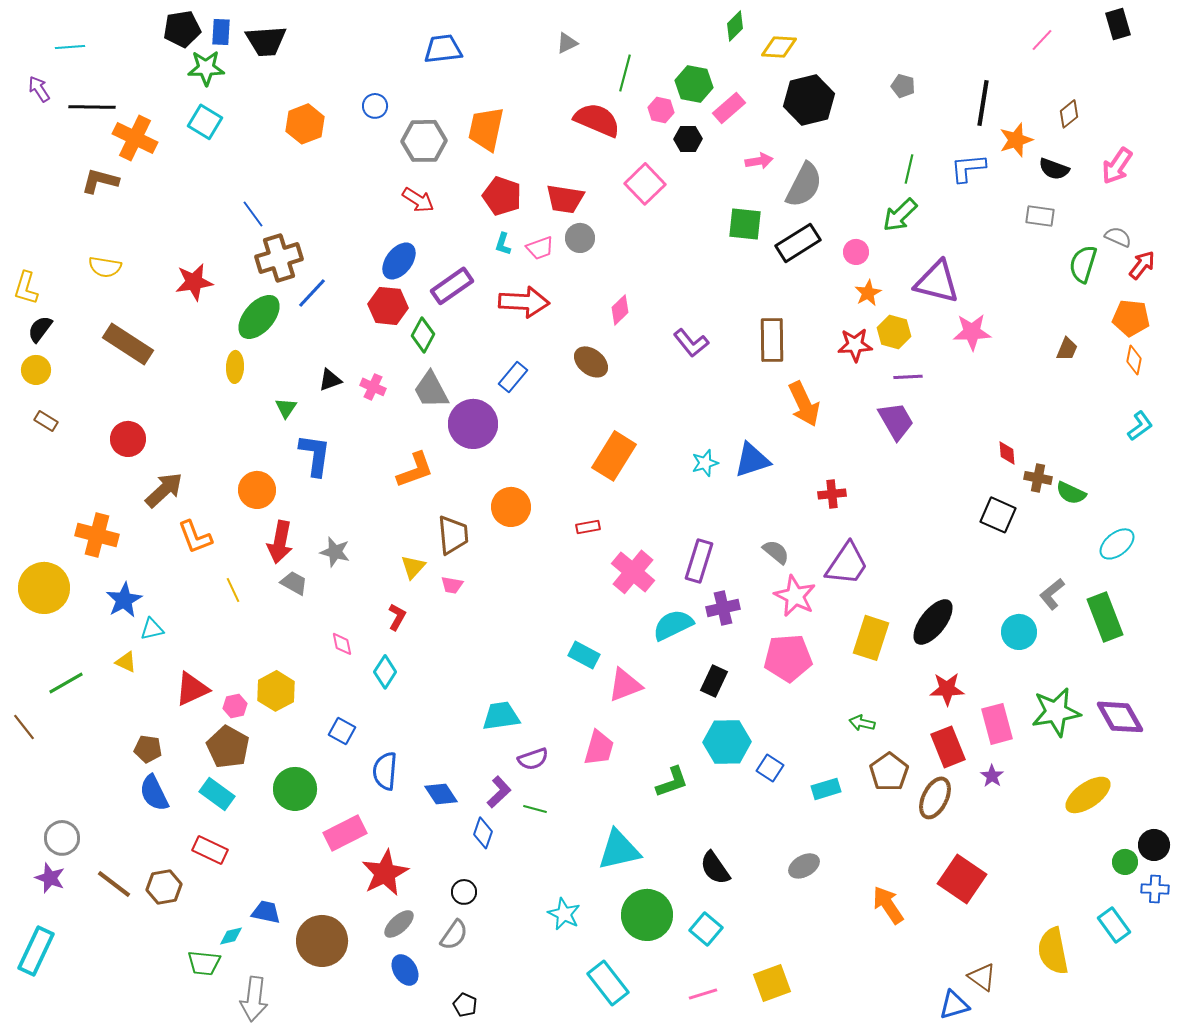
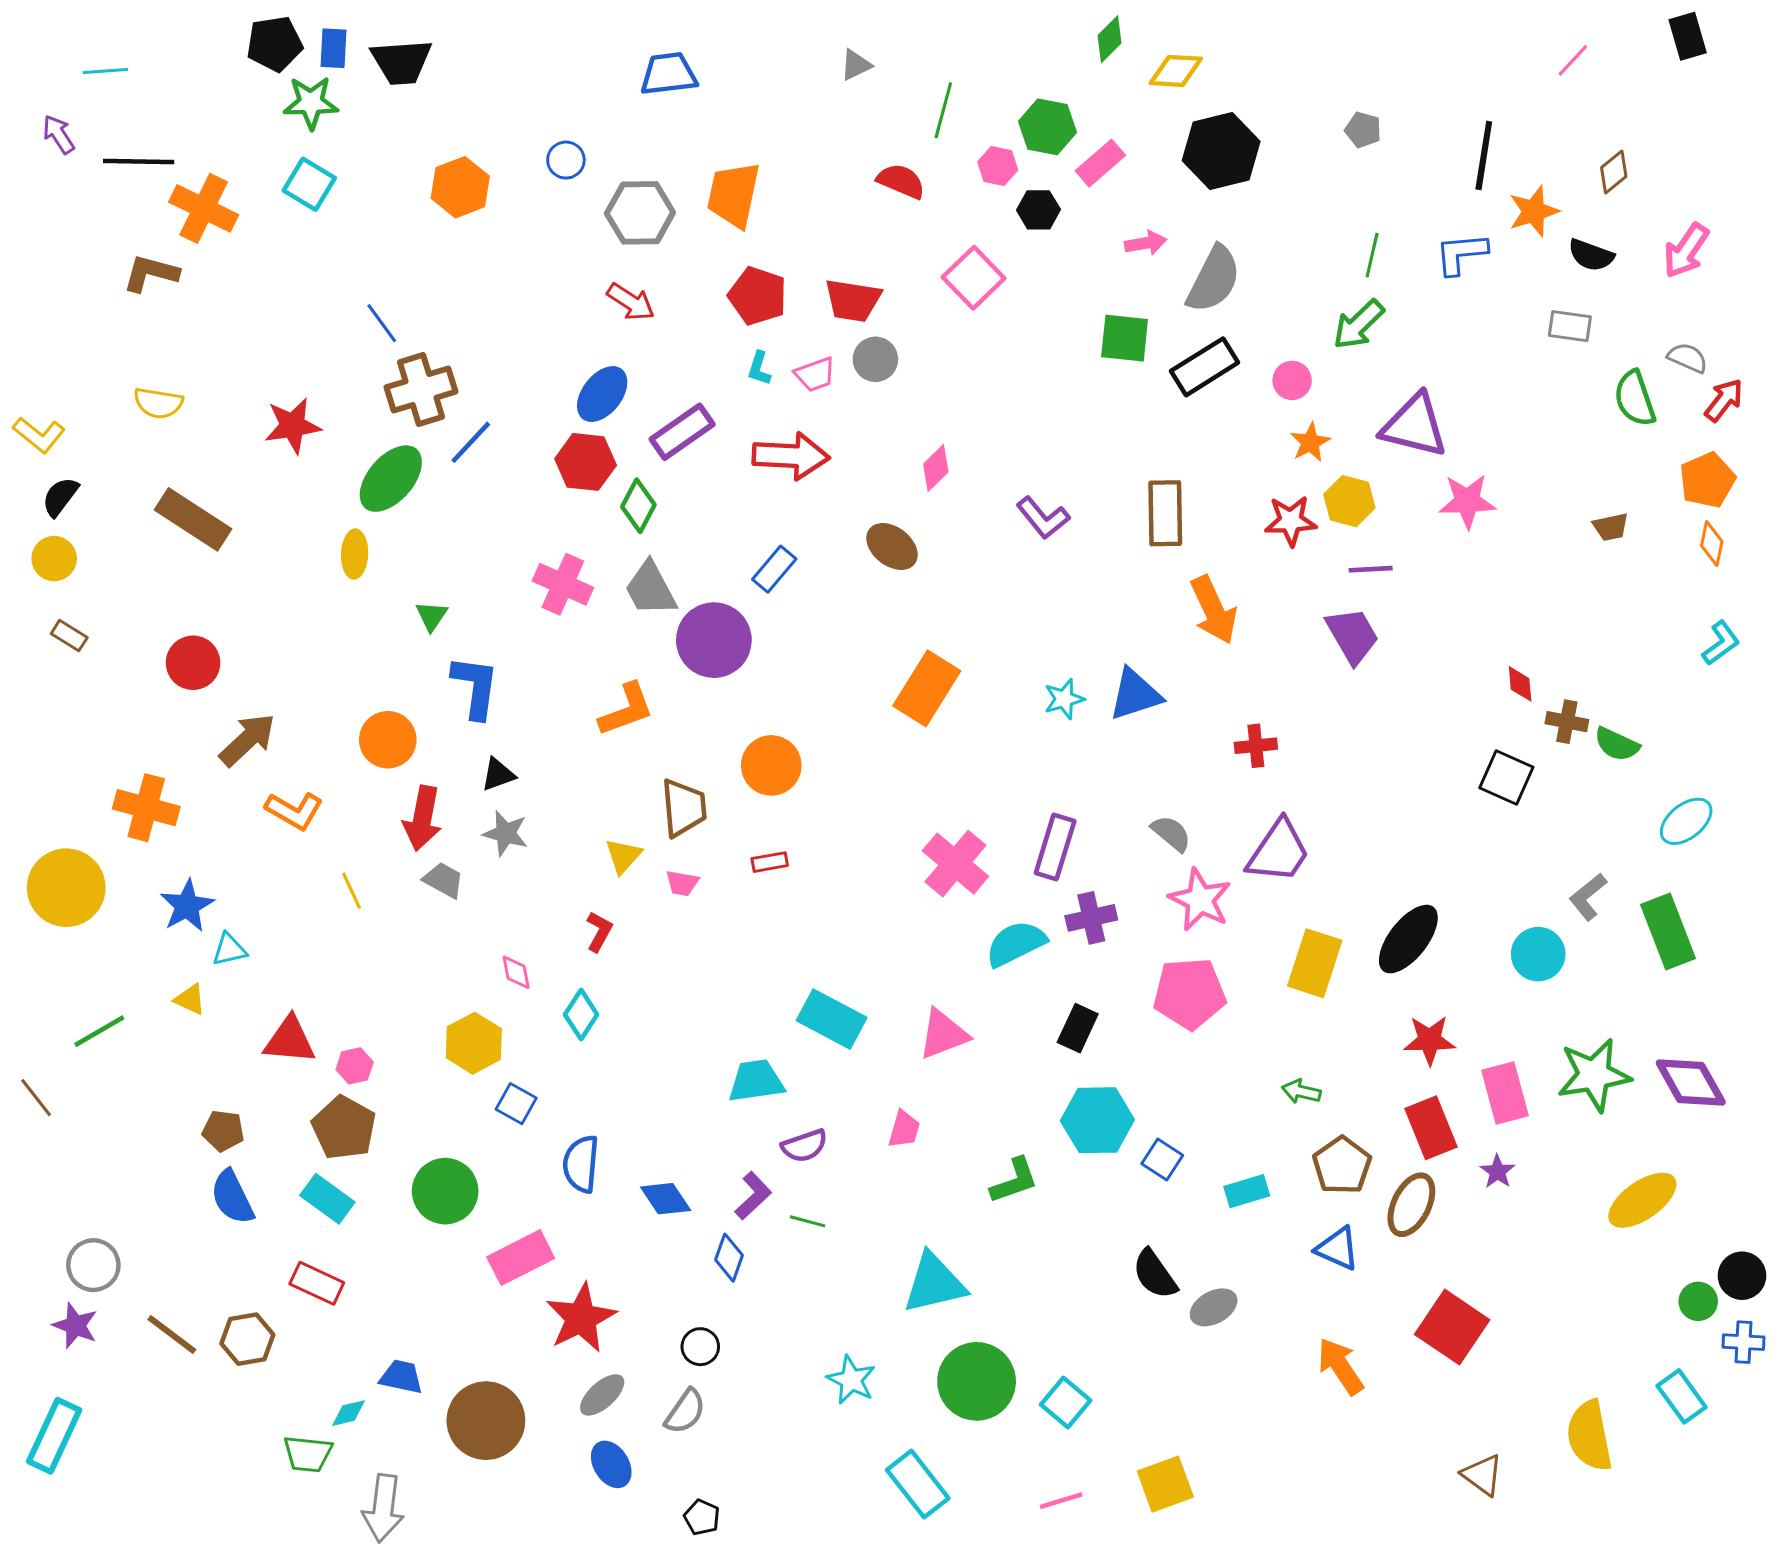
red semicircle: (597, 120) -> (901, 181), size x0.7
green semicircle: (1083, 264) -> (1635, 399), turned -36
yellow L-shape: (26, 288) -> (39, 435), turned -68
orange pentagon: (1131, 318) -> (1707, 480), turned -30
brown trapezoid: (1067, 349) -> (1611, 527), turned 55
black triangle: (330, 380) -> (498, 774), moved
pink cross: (373, 387) -> (563, 584), size x1.5
red rectangle: (588, 527) -> (770, 862), moved
orange L-shape: (195, 537) -> (294, 811), turned -39
cyan rectangle: (584, 655) -> (832, 1019), moved, size x1.4
red triangle: (192, 689) -> (290, 1040), turned 30
yellow hexagon: (276, 691) -> (474, 1043), moved
pink trapezoid: (599, 748) -> (904, 1129), size x0.7
black semicircle: (715, 868) -> (1155, 1274), moved
blue triangle: (954, 1005) -> (1337, 1249), moved, turned 40

